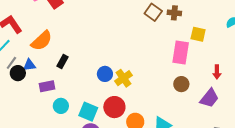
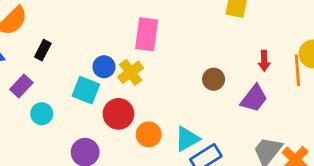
pink rectangle: (181, 53) -> (147, 34), moved
purple rectangle: (47, 86) -> (21, 86), turned -35
cyan square: (88, 112) -> (86, 90), moved

